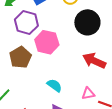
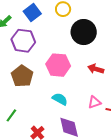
pink hexagon: (47, 42) -> (58, 65), moved
red arrow: (94, 61) -> (96, 69), size x0.7

